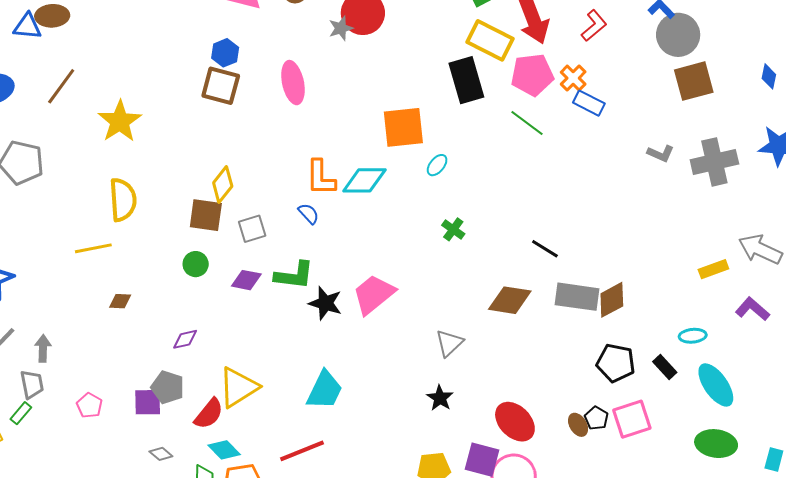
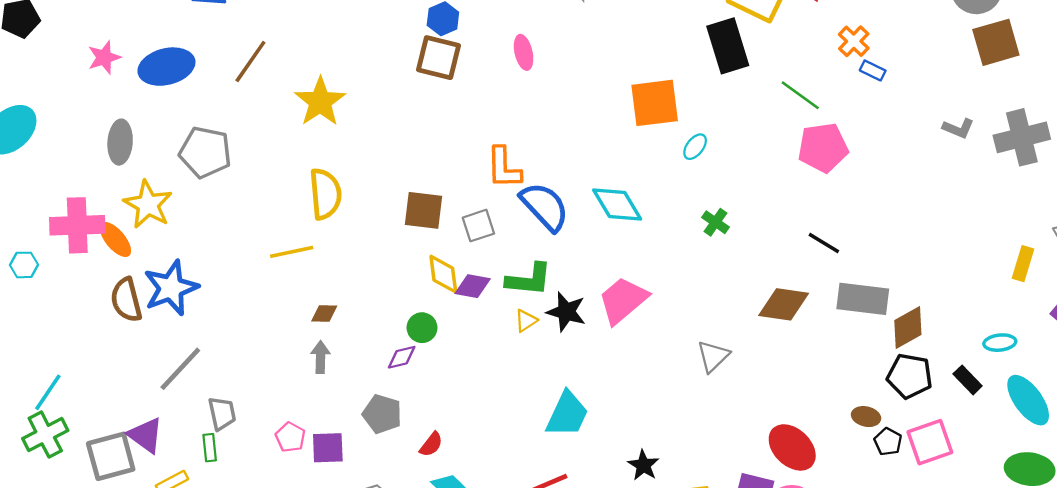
pink pentagon: (532, 75) -> (823, 148), moved
pink ellipse: (293, 83) -> (524, 52), size x0.7
blue rectangle: (589, 103) -> (873, 70), size x0.7
orange L-shape: (321, 178) -> (504, 168), moved
cyan diamond: (364, 180) -> (617, 204), moved, turned 60
yellow diamond: (223, 184) -> (443, 274), moved, turned -45
blue semicircle: (309, 214) -> (545, 207), size x2.0
green circle: (196, 264) -> (422, 328), moved
yellow rectangle: (713, 269) -> (1023, 264), turned -52
brown diamond: (612, 300) -> (908, 327), moved
gray arrow: (43, 348) -> (320, 357), moved
yellow triangle: (238, 387) -> (526, 321), moved, size x0.5
black star: (440, 398) -> (643, 465), moved
purple square: (148, 402) -> (328, 448), moved
green rectangle: (21, 413) -> (210, 448), turned -45
red semicircle: (209, 414) -> (431, 444), size x0.7
brown ellipse: (578, 425) -> (866, 417), moved, turned -45

